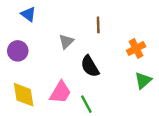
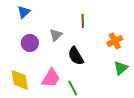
blue triangle: (28, 14) -> (24, 12), turned 40
purple circle: (18, 51) -> (30, 43), moved

